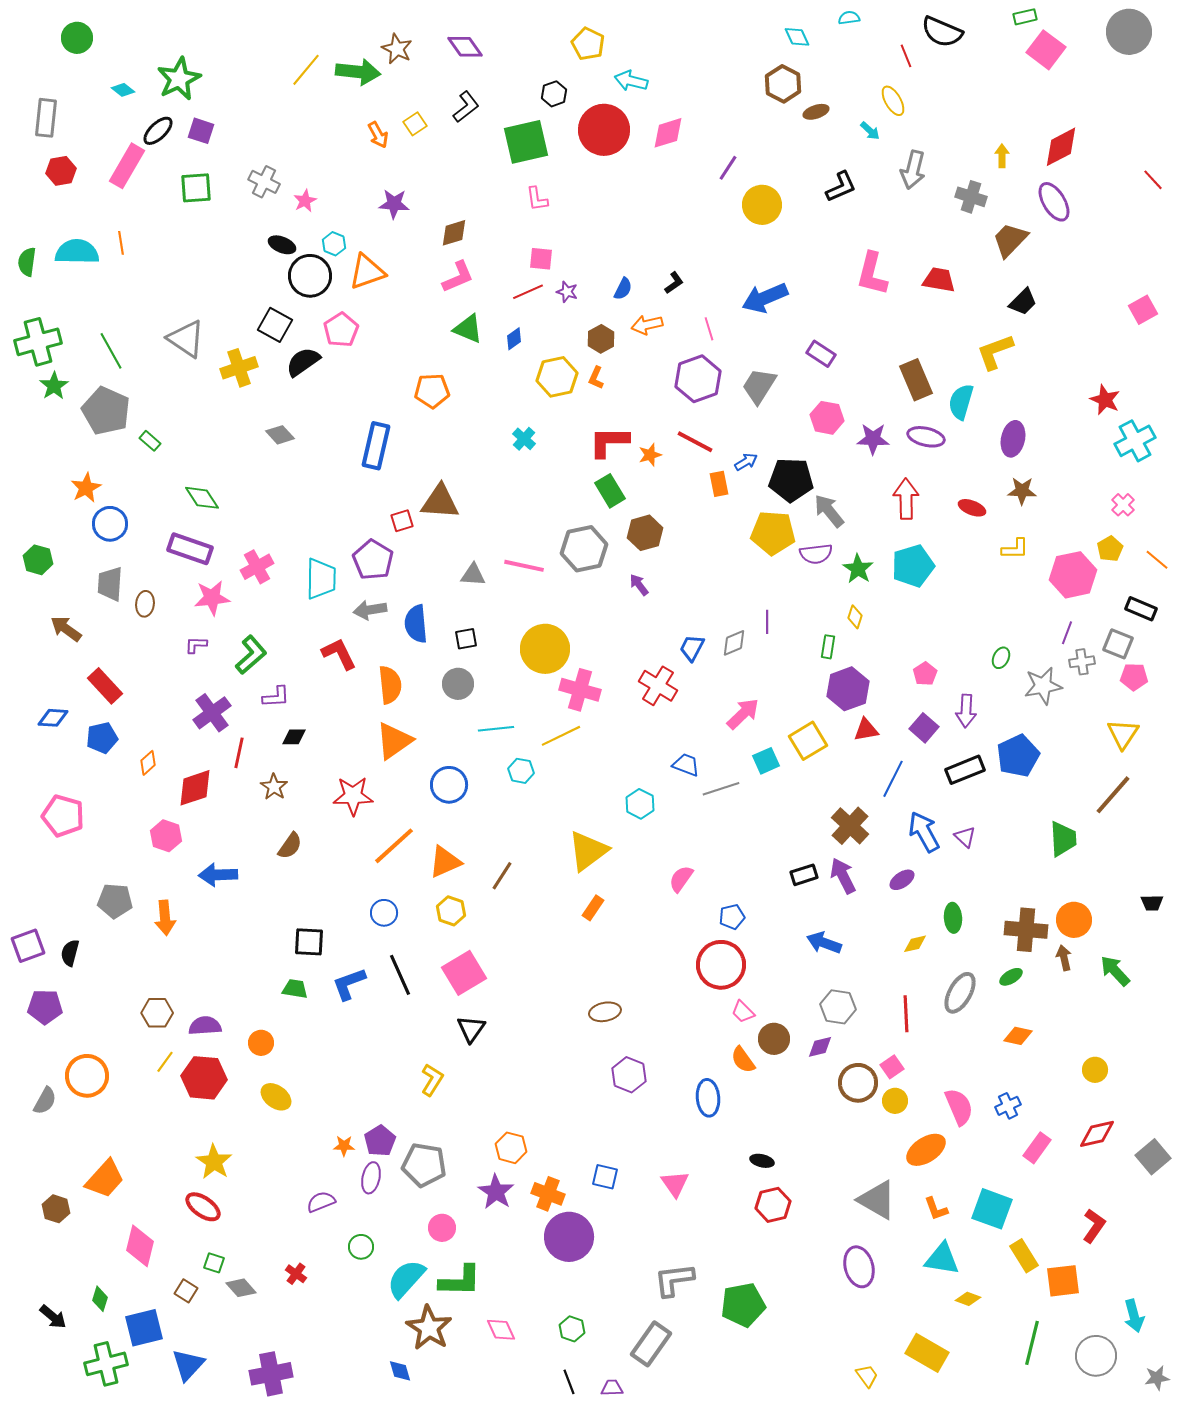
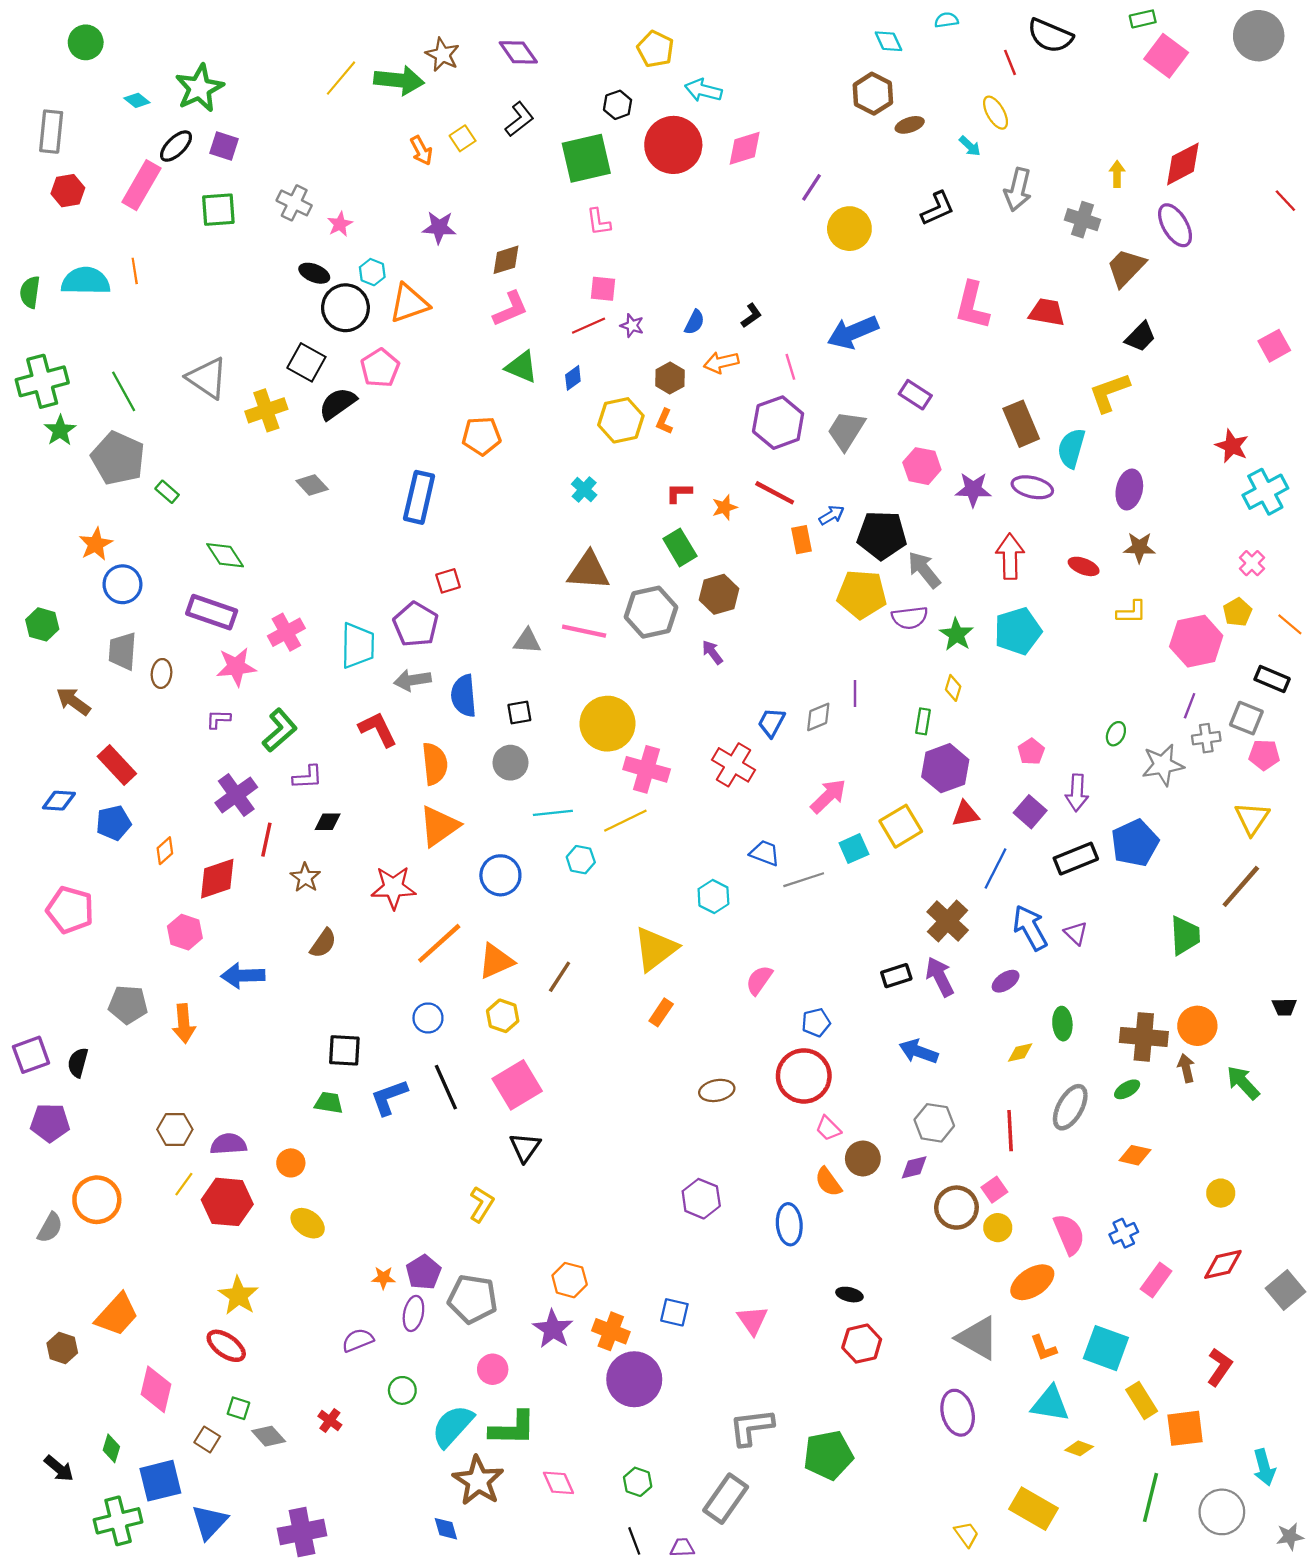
red L-shape: (609, 442) -> (679, 493), size x0.6
brown triangle: (440, 502) -> (589, 571), moved
brown ellipse: (605, 1012) -> (717, 1090), moved

